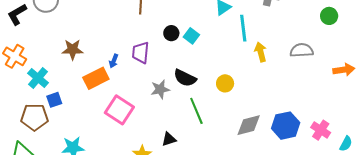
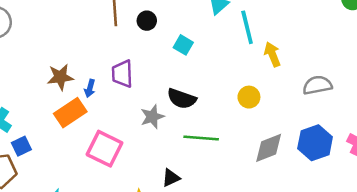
black circle: (171, 33) -> (147, 21), moved
brown star: (73, 50) -> (60, 77), moved
gray semicircle: (302, 50) -> (317, 85), moved
yellow circle: (225, 83) -> (249, 97), moved
green line: (196, 111) -> (201, 138), turned -56

